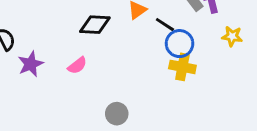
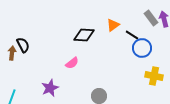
purple star: (31, 64) -> (50, 88), moved
yellow cross: (182, 67) -> (154, 76), moved

